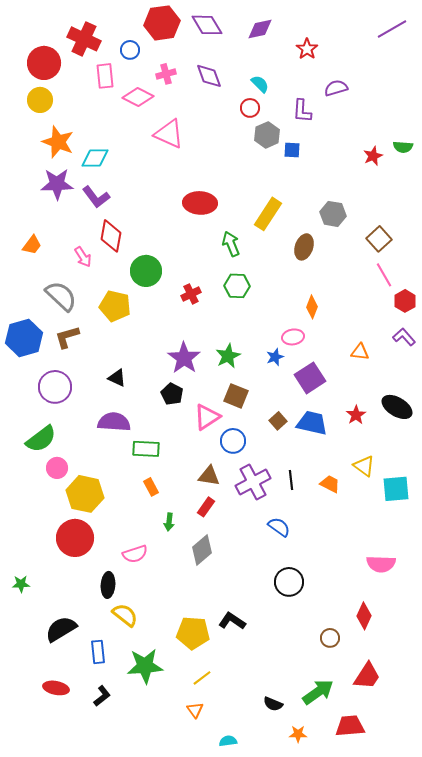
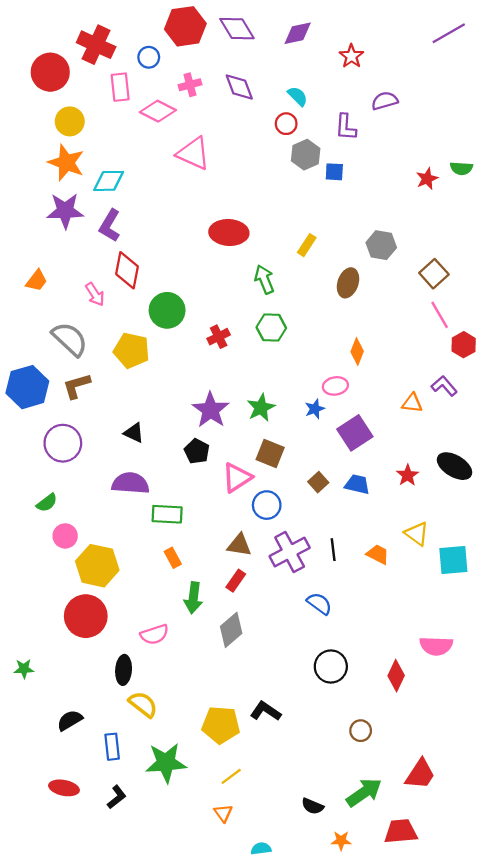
yellow circle: (40, 100) -> (70, 121), moved
purple L-shape: (96, 197) -> (110, 226), turned 68
yellow rectangle: (268, 214) -> (307, 245), size x0.6
purple L-shape: (404, 337) -> (444, 386), moved
blue trapezoid: (312, 423) -> (357, 484), size x0.7
green semicircle: (41, 439) -> (47, 503), size x0.6
green arrow: (169, 522) -> (193, 598), size x1.5
red diamond: (364, 616) -> (396, 676), moved
black semicircle: (61, 629) -> (70, 720), size x0.7
brown circle: (330, 638) -> (361, 731), moved

